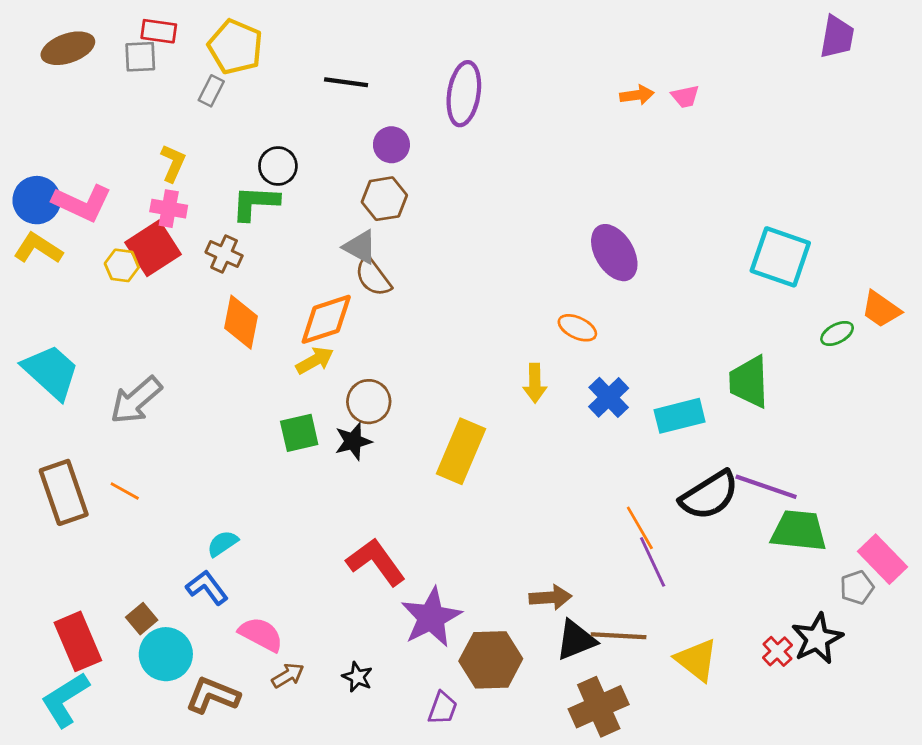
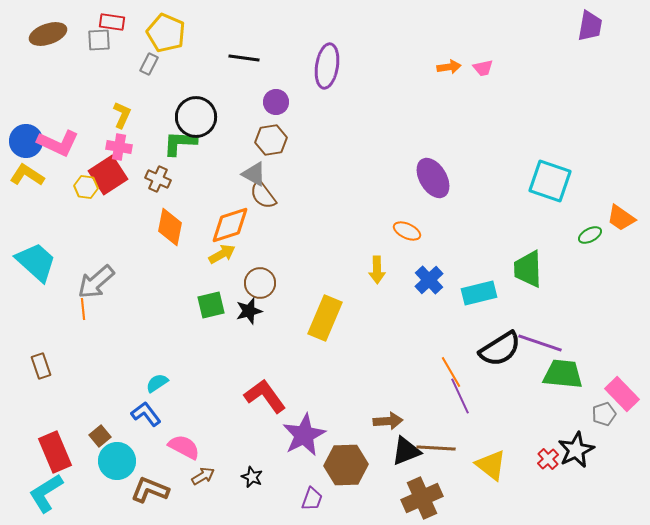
black circle: (278, 166) -> (196, 117), size x1.5
orange line: (125, 491) -> (83, 309), moved, turned 55
brown rectangle: (64, 492) -> (41, 366), moved, size x0.6

